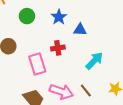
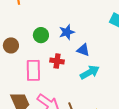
green circle: (27, 16) -> (41, 35), moved
cyan arrow: (94, 61) -> (90, 72), moved

